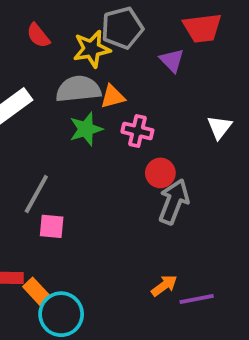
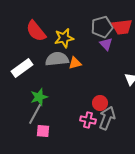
gray pentagon: (122, 28) -> (102, 27), moved
red semicircle: (38, 36) -> (36, 31), size x1.6
green star: (86, 129) -> (39, 97), moved
pink cross: (137, 131) -> (88, 120), moved

